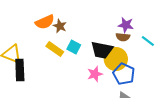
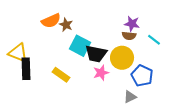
cyan square: (74, 47) -> (80, 46), size x1.5
yellow rectangle: (55, 49) -> (61, 75), moved
black trapezoid: (102, 50) -> (96, 54), moved
blue pentagon: (124, 74) -> (142, 76), moved

